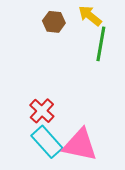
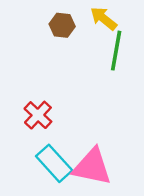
red cross: (42, 111) -> (38, 115), moved

